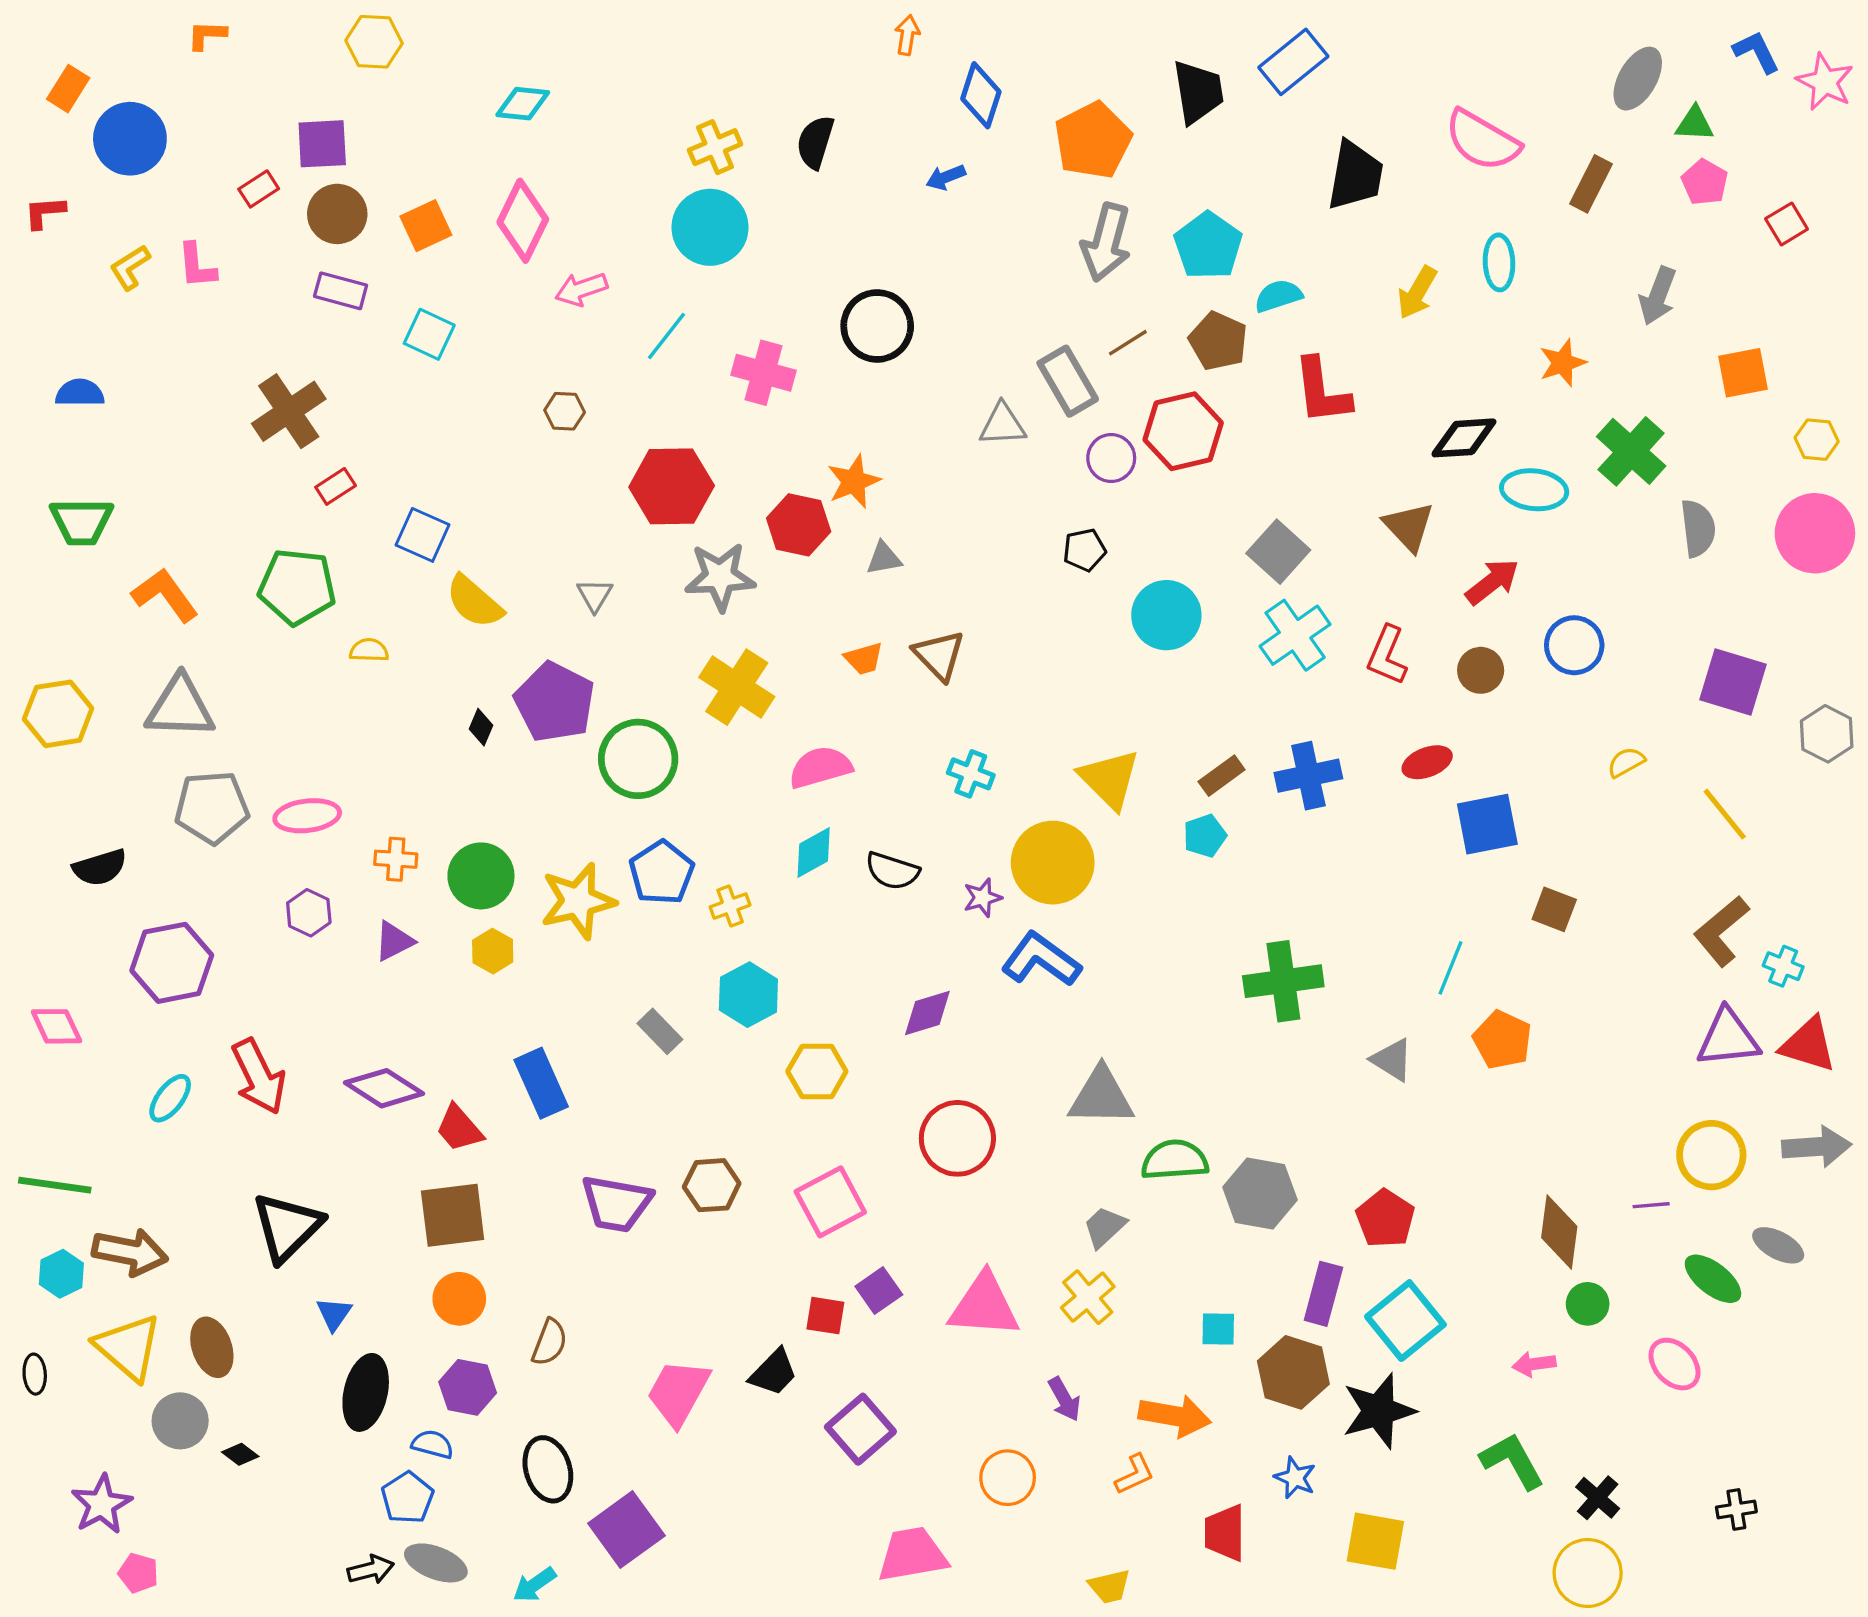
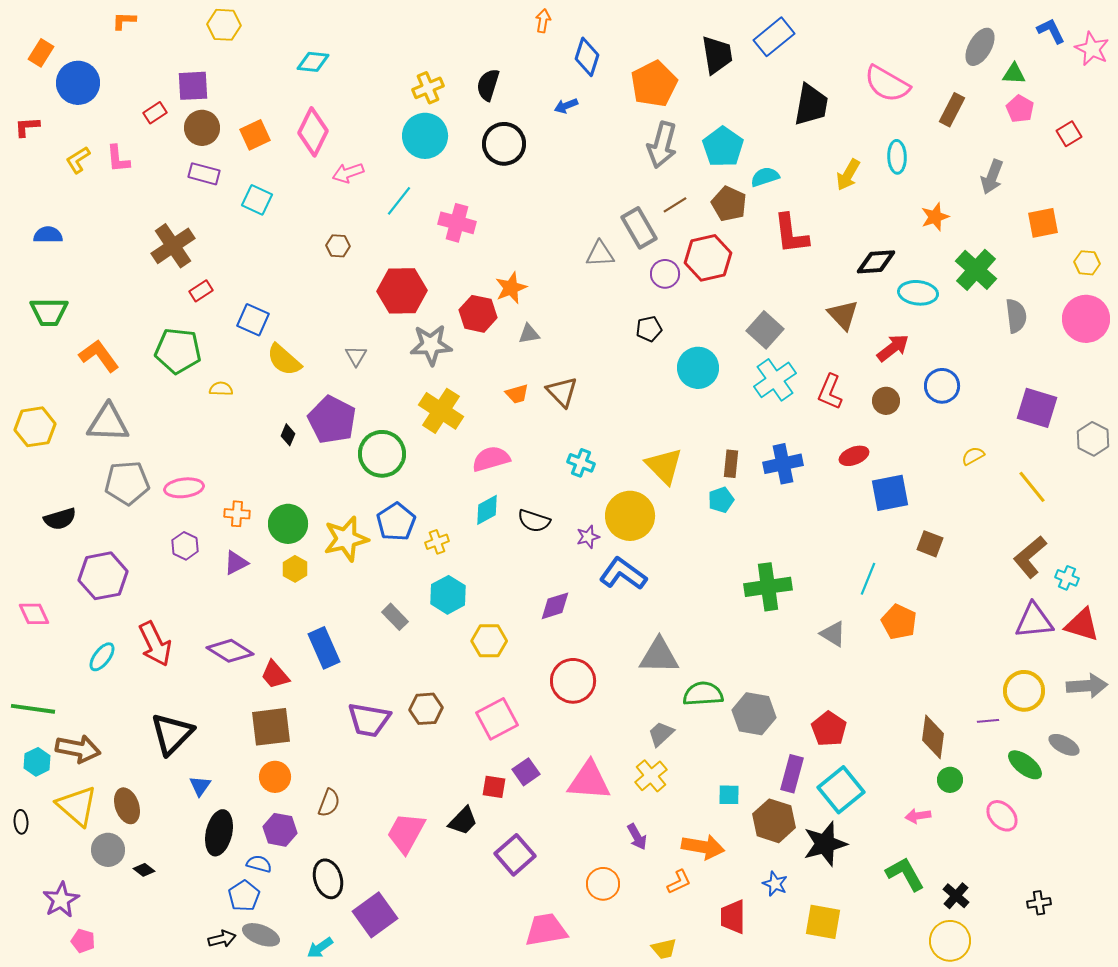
black circle: (877, 326) -> (504, 144), moved
brown rectangle: (1222, 776) -> (731, 464), turned -48

